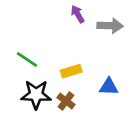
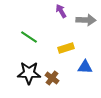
green line: (27, 60) -> (29, 37), moved
yellow rectangle: (71, 71) -> (66, 48), moved

